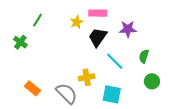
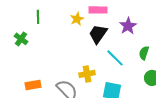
green line: (37, 20) -> (38, 17), turned -32
purple star: (128, 29) -> (128, 26), turned -30
orange rectangle: (32, 88) -> (33, 85), turned -49

